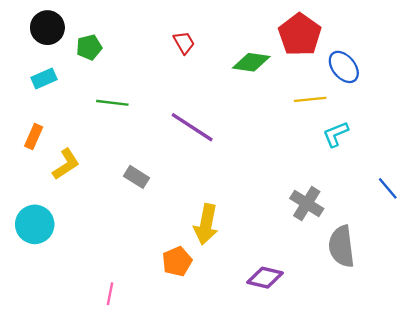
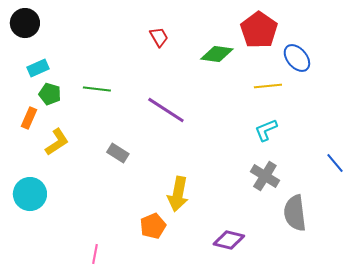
black circle: (47, 28) -> (25, 23), moved
green pentagon: (89, 47) -> (50, 94), moved, turned 30
cyan L-shape: (336, 134) -> (266, 130), moved

